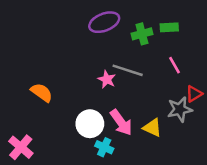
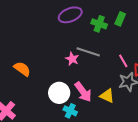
green rectangle: (169, 27) -> (120, 19), turned -64
green cross: (142, 34) -> (99, 24), turned 35
pink line: (175, 65) -> (123, 61), moved

